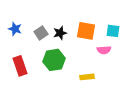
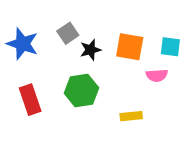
blue star: (15, 29) -> (23, 44), size x1.5
gray square: (41, 33) -> (68, 33), moved

